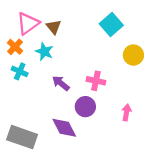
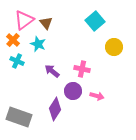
pink arrow: (126, 112) -> (97, 96), moved, turned 96
purple diamond: (64, 128) -> (55, 109), turned 60

